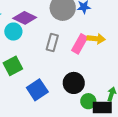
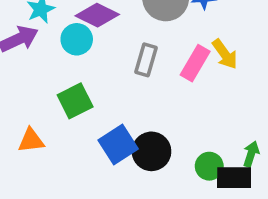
yellow arrow: (96, 39) -> (225, 54), turned 48
black circle: (74, 83) -> (151, 151), moved

